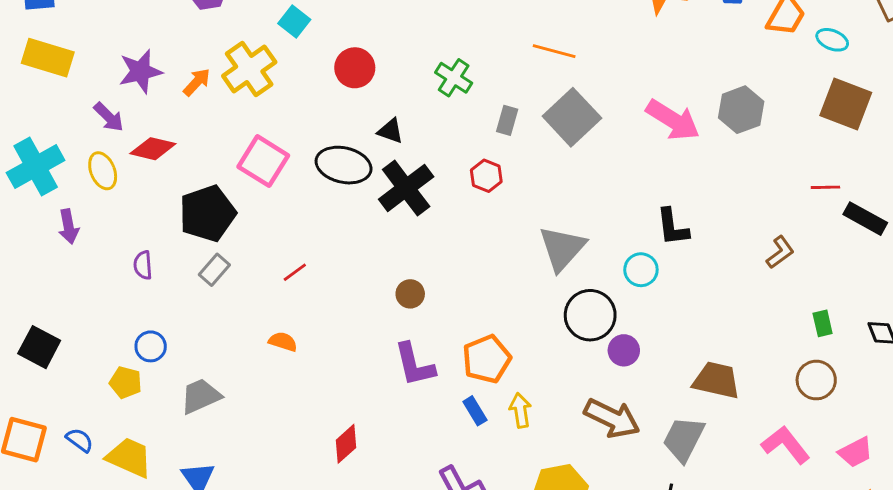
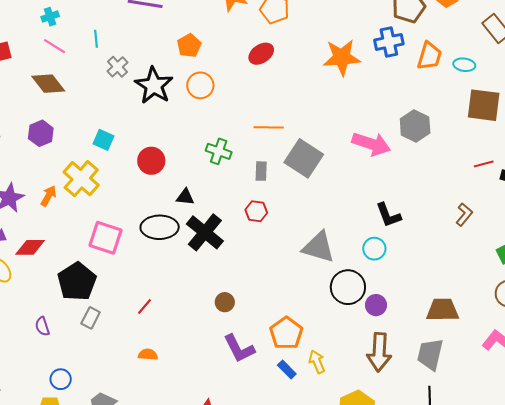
orange line: (554, 51) -> (269, 127), moved
gray triangle: (562, 248) -> (318, 247), turned -42
brown arrow: (612, 418) -> (379, 352), turned 81

